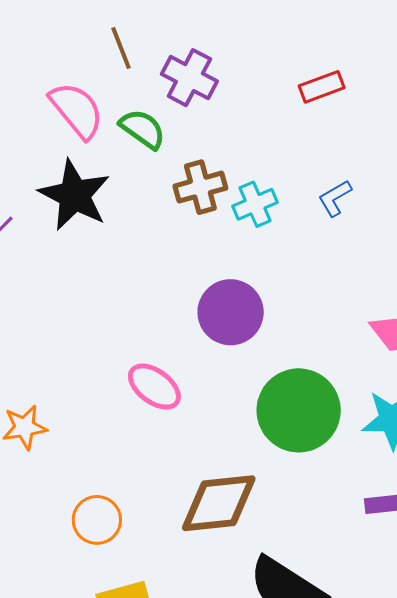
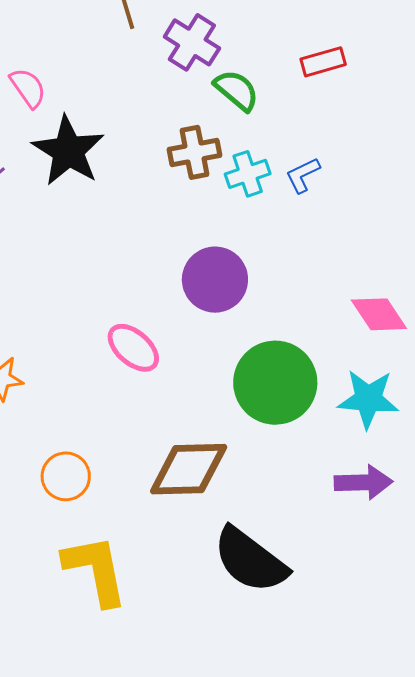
pink semicircle: (77, 110) -> (28, 88), moved, size x0.7
green semicircle: (143, 129) -> (236, 90), moved
blue L-shape: (335, 198) -> (303, 175), moved

